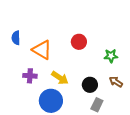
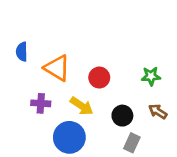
red circle: (79, 42) -> (99, 78), moved

